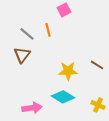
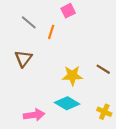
orange line: (48, 30) -> (51, 32), turned 32
gray line: (27, 34) -> (29, 22), moved

